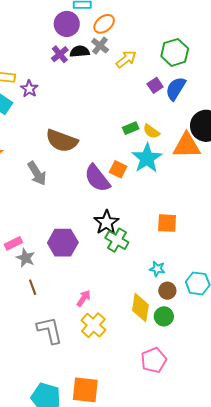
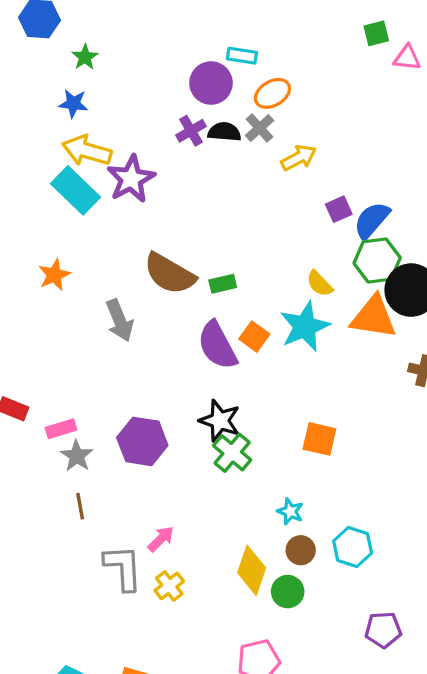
green hexagon: (175, 52) -> (377, 261), moved
purple star: (29, 89) -> (131, 179), size x1.6
green rectangle: (131, 128) -> (223, 284), moved
black star: (106, 222) -> (220, 421), turned -30
yellow cross: (93, 325) -> (169, 586), size x0.7
gray L-shape: (50, 330) -> (123, 568), moved

